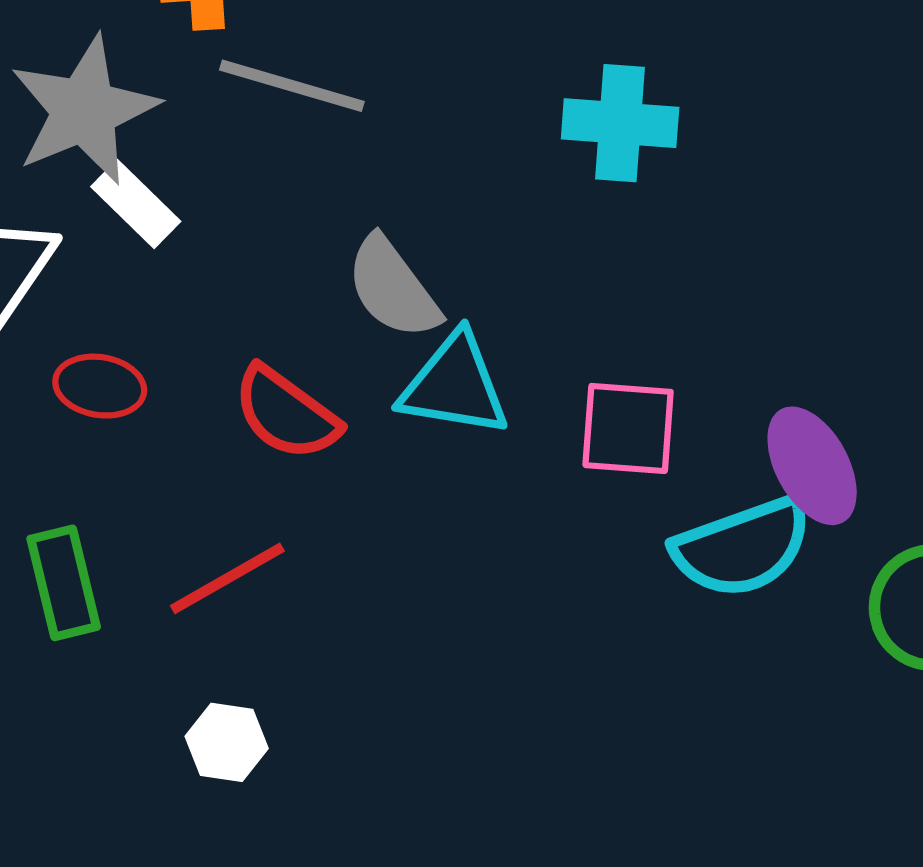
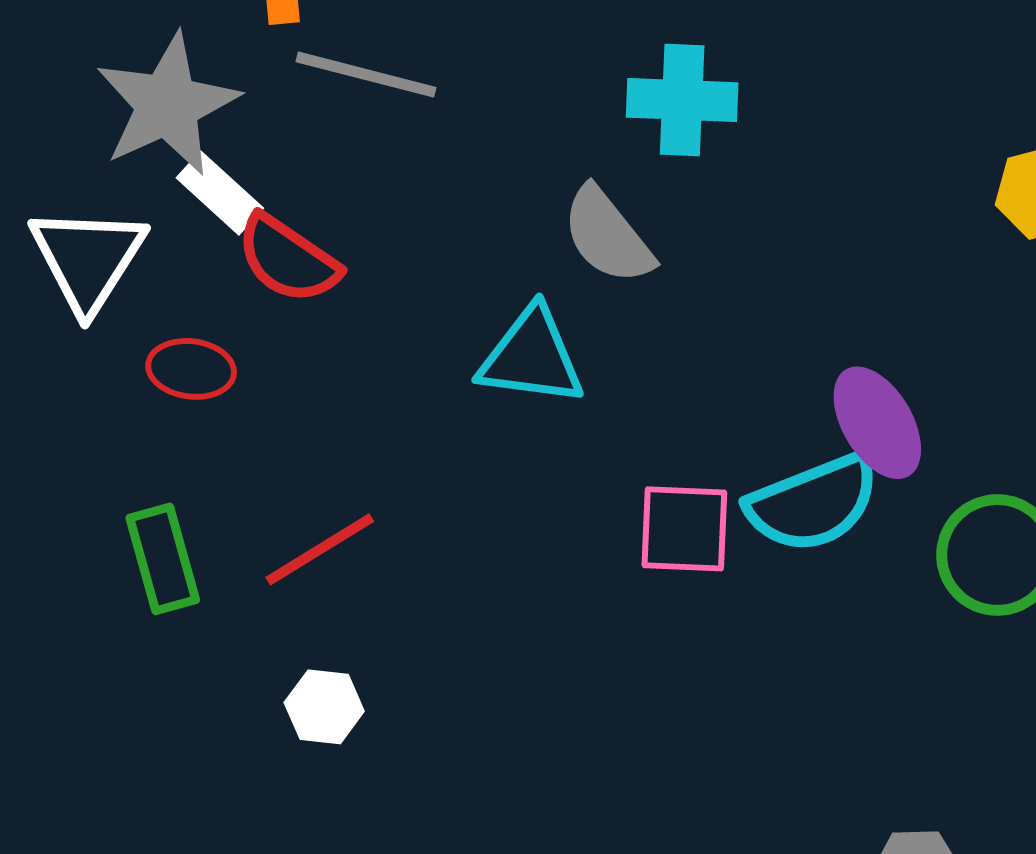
gray semicircle: (393, 288) -> (608, 236), moved
red semicircle: (286, 413) -> (288, 259), moved
pink square: (628, 428) -> (684, 529), moved

